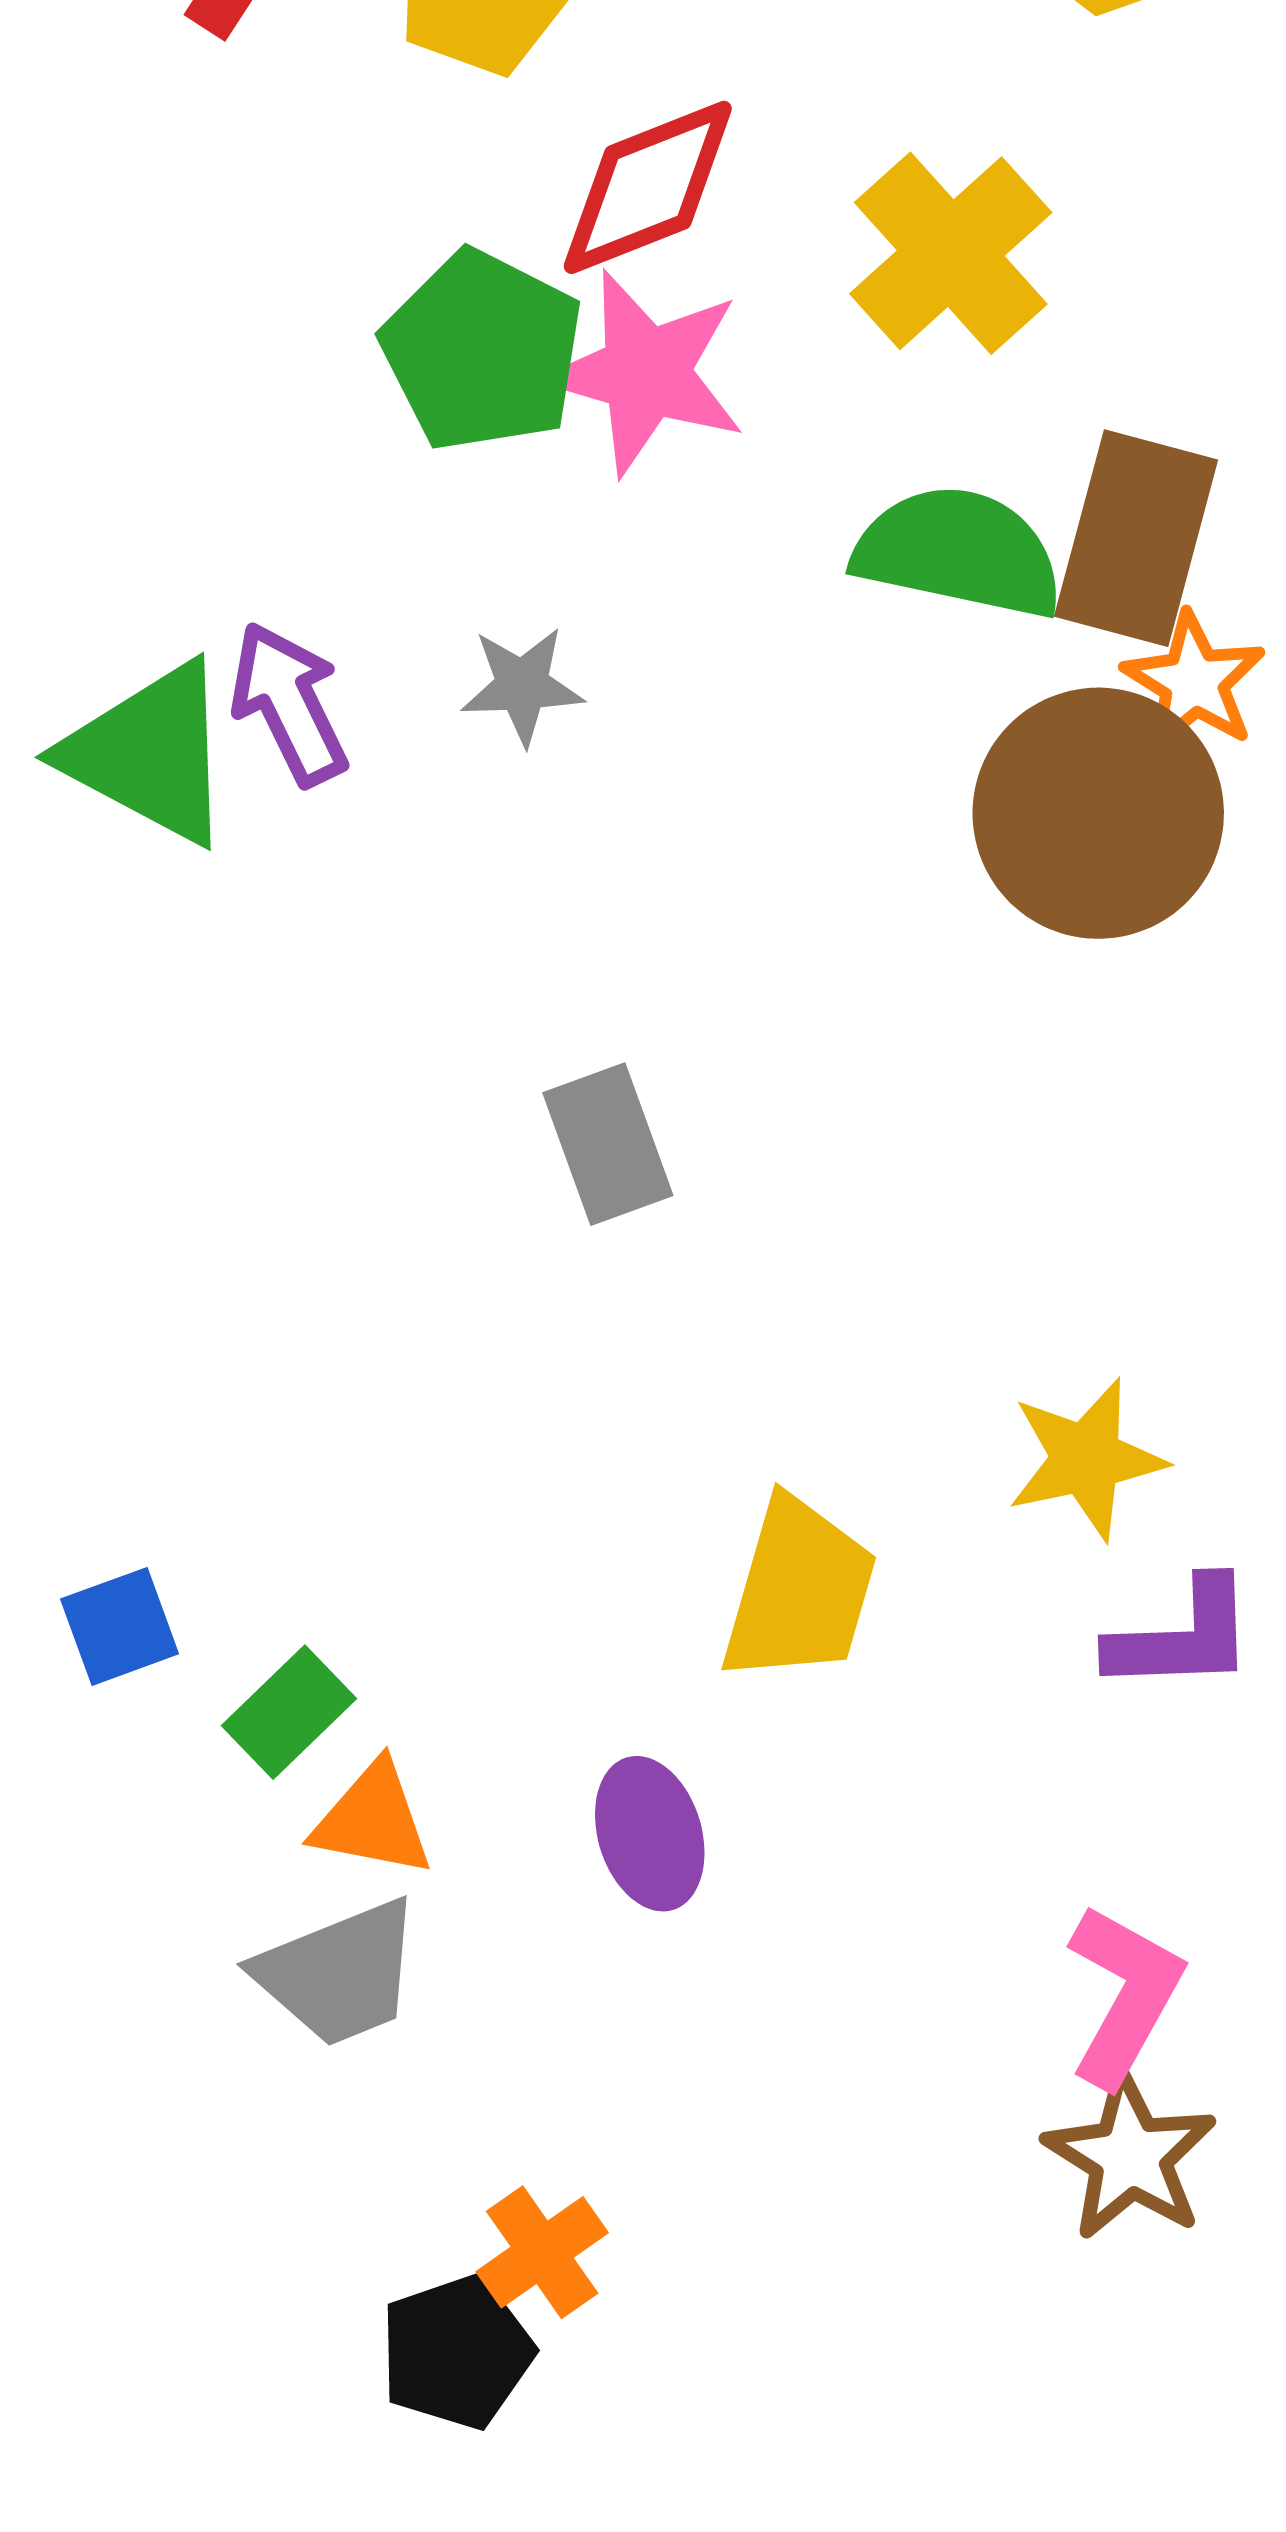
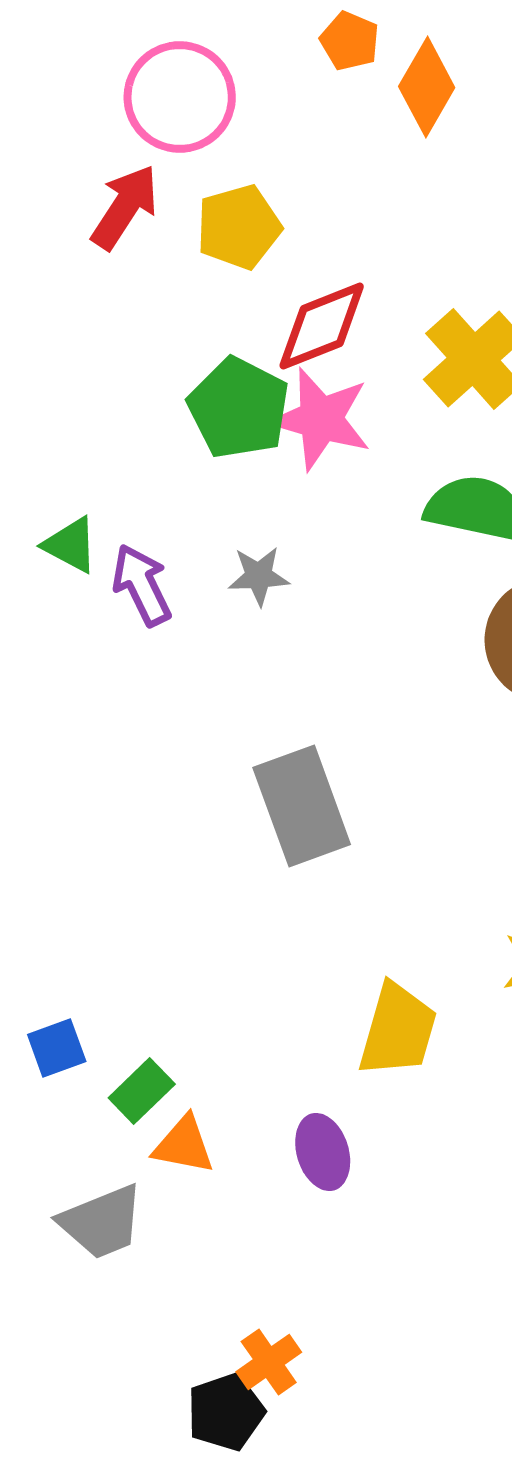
green triangle: (149, 753) -> (71, 545), moved, size x0.6
gray rectangle: (608, 1144) -> (302, 806), size x1.5
gray trapezoid: (339, 1973) -> (102, 1222), moved

